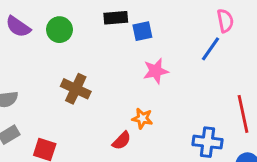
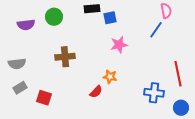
purple semicircle: (18, 27) -> (26, 25), moved, turned -42
brown cross: (76, 89) -> (65, 57), turned -30

